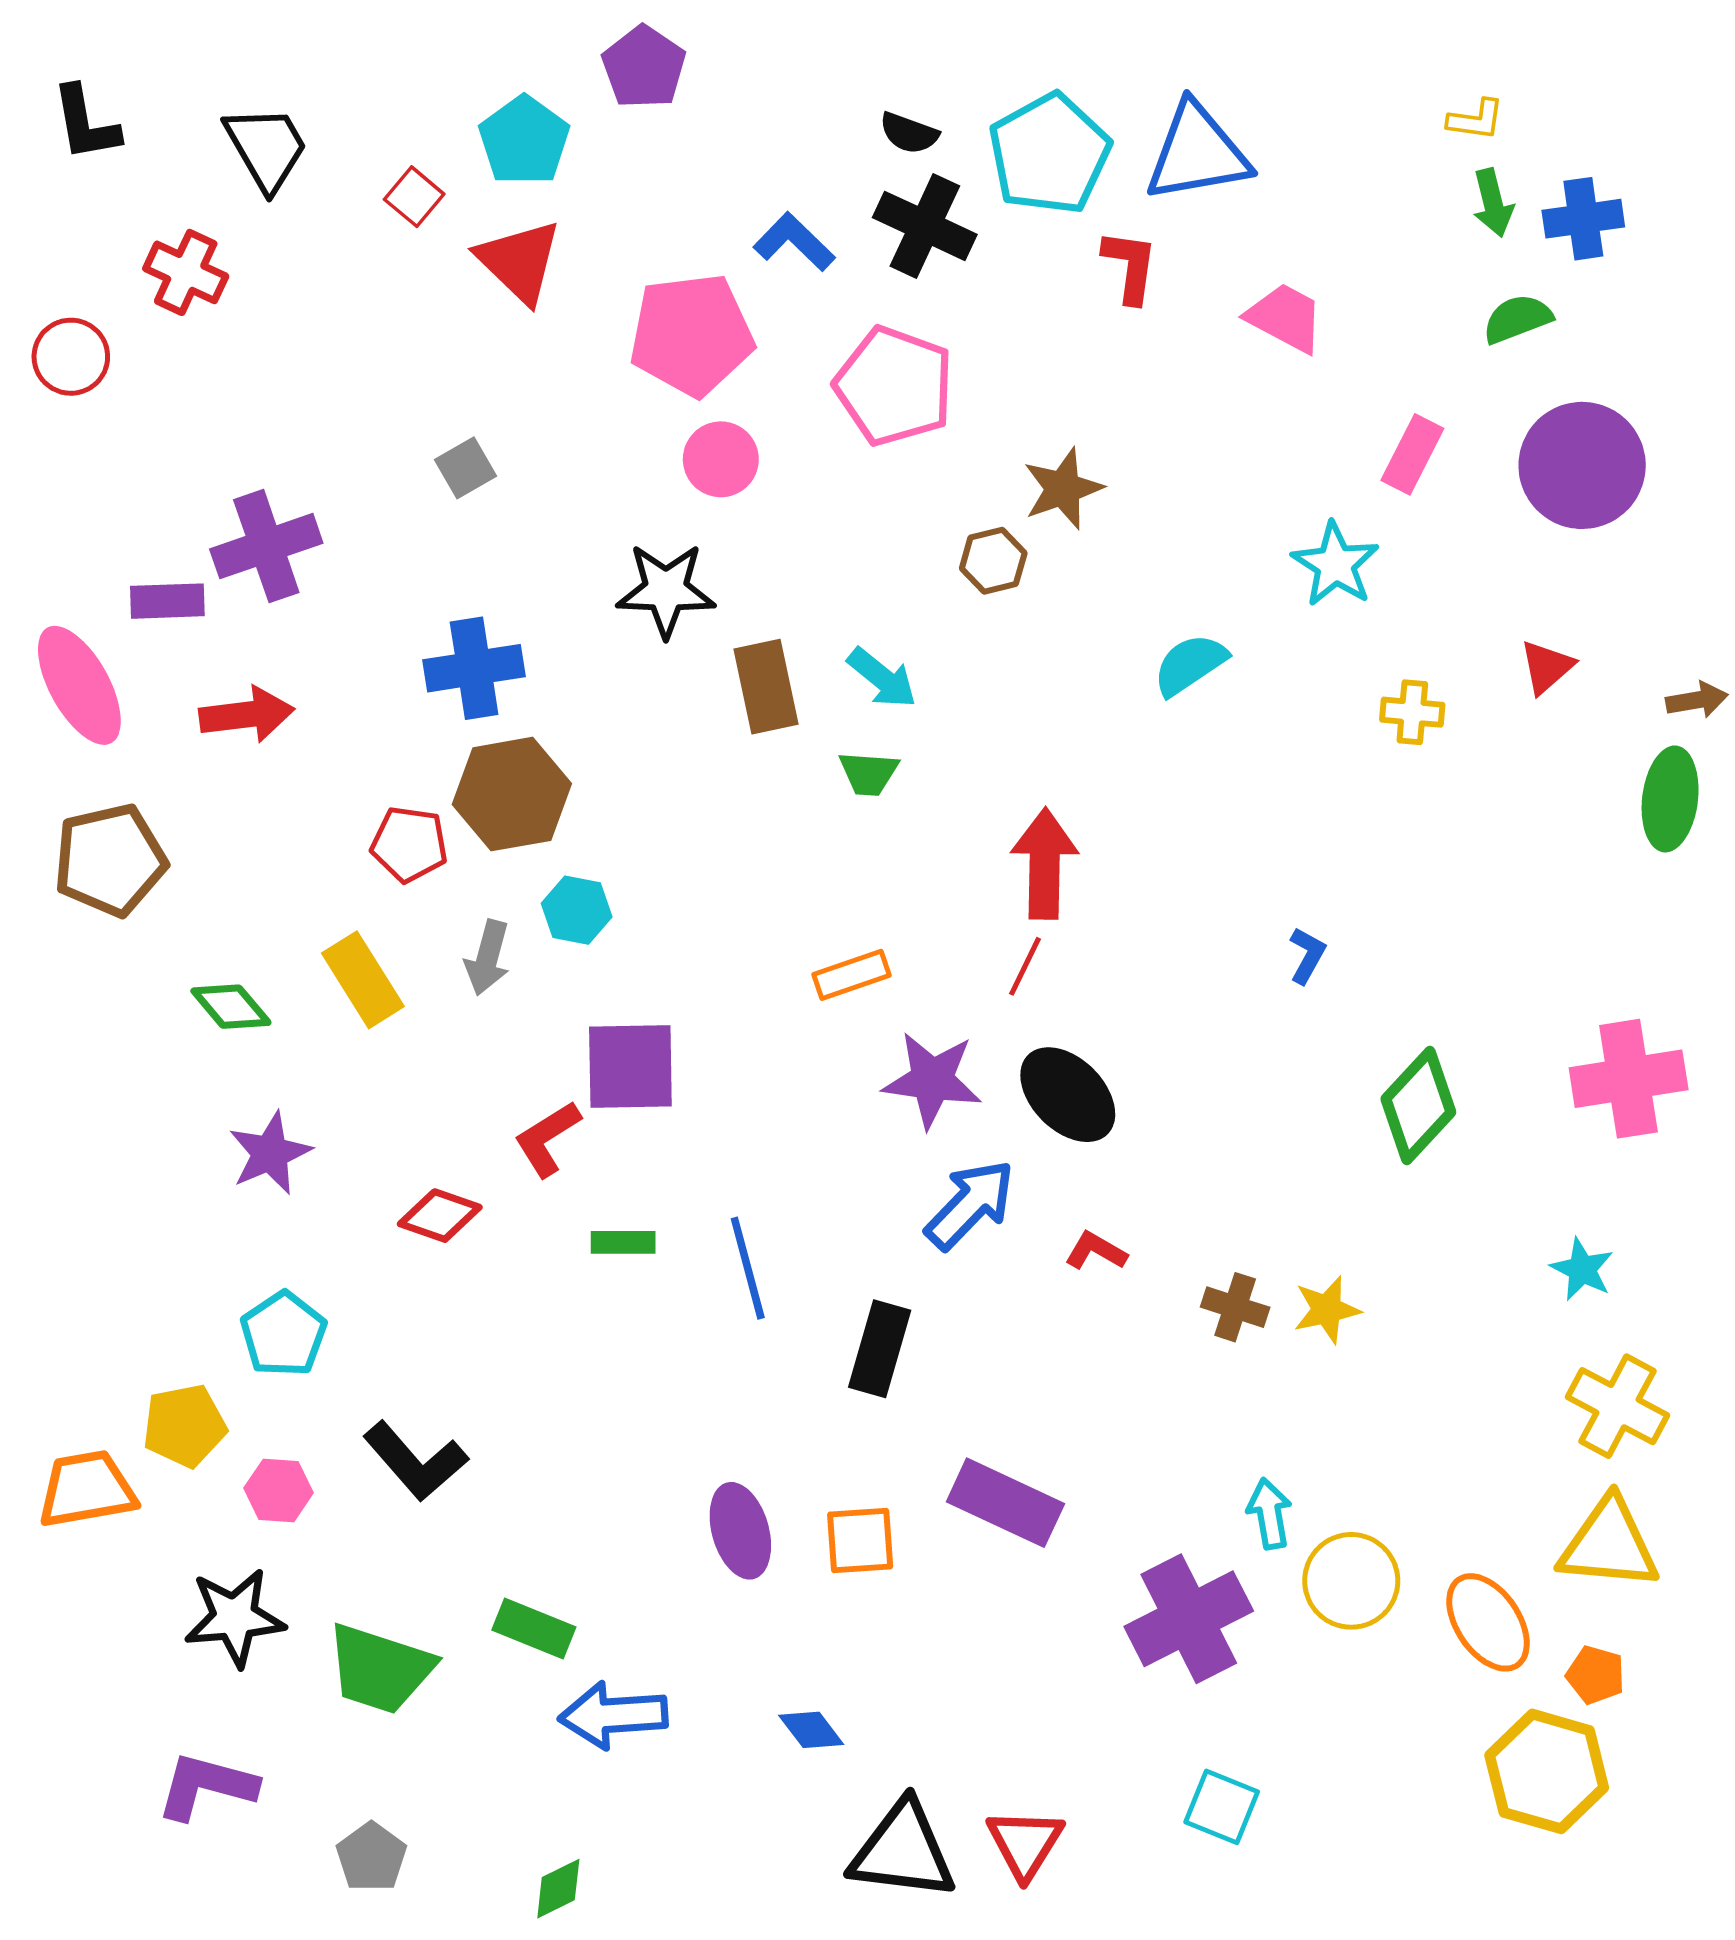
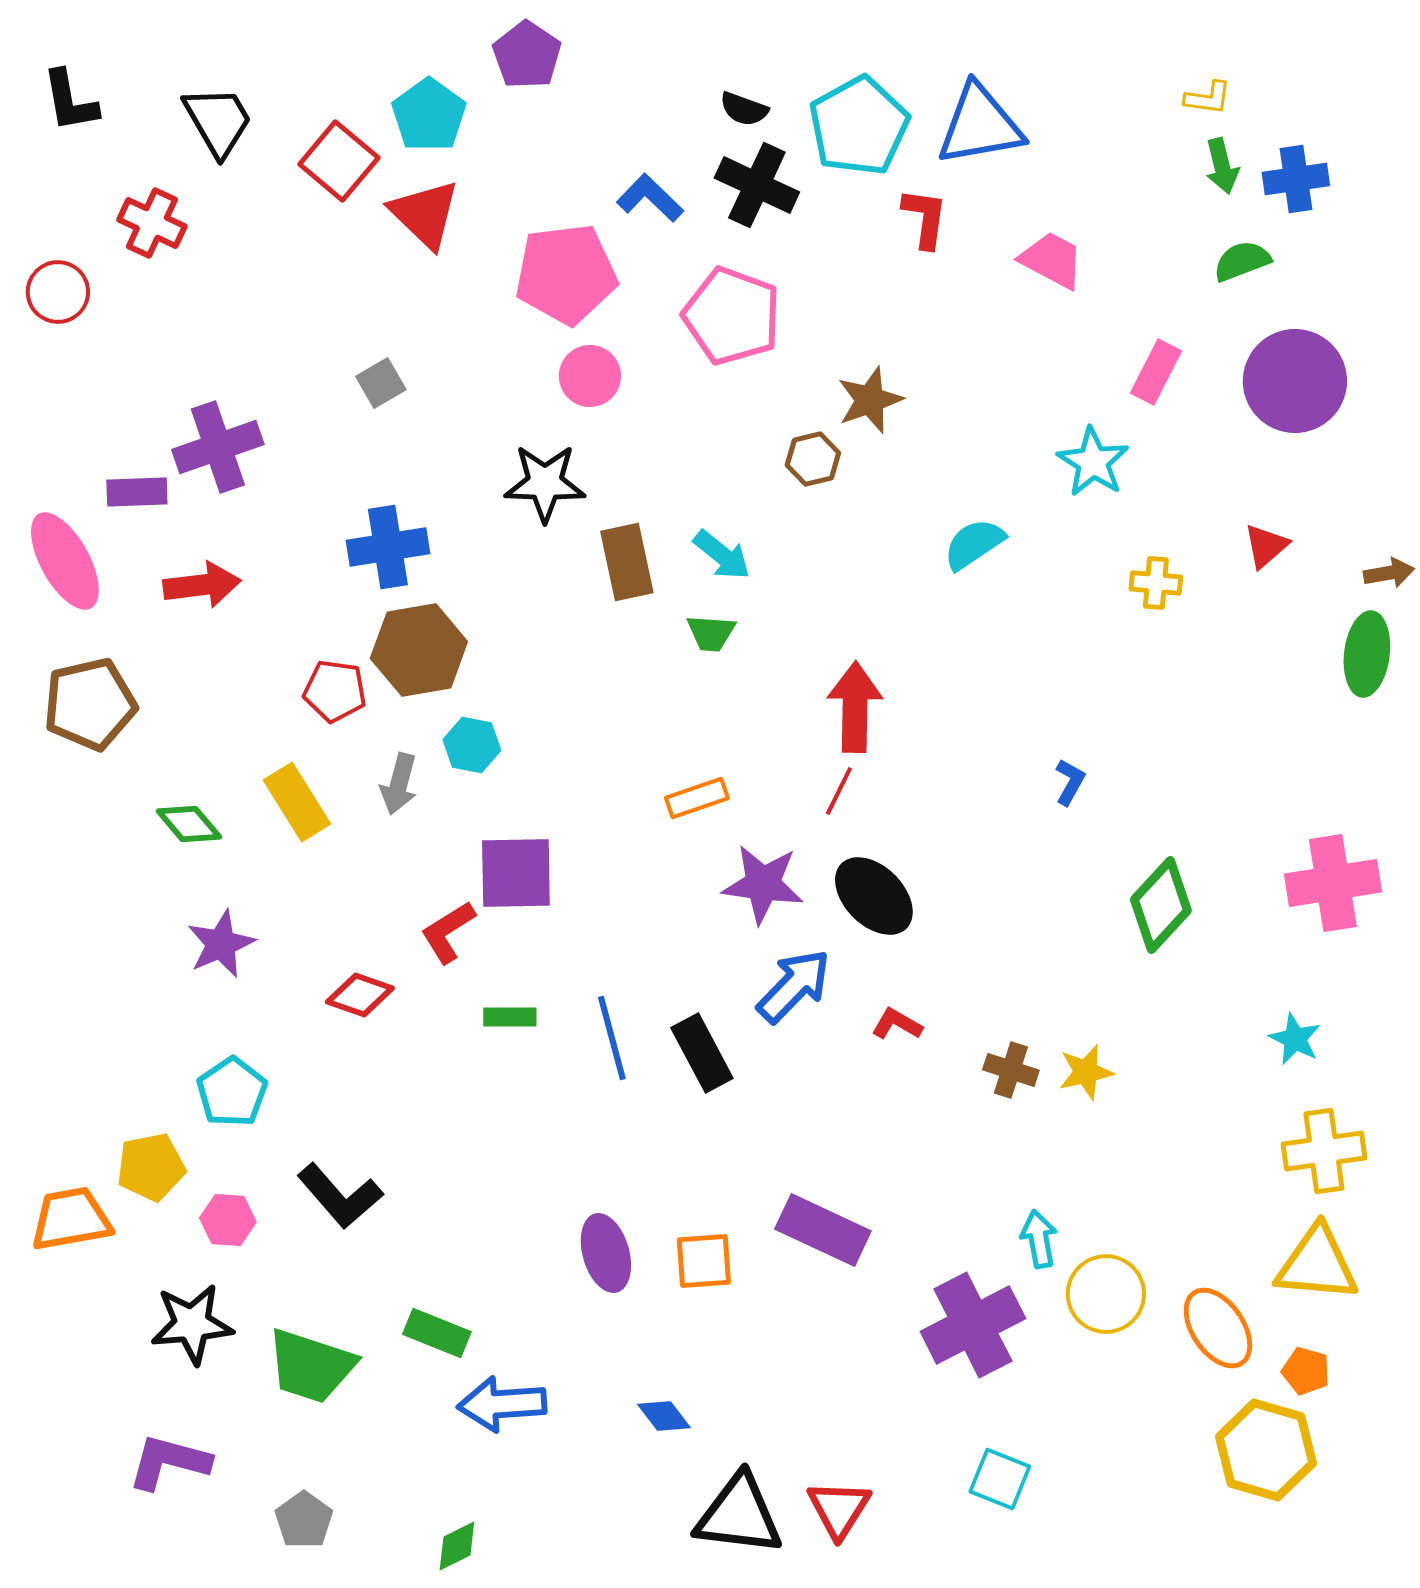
red square: (414, 197) -> (339, 161), size x1.6
black rectangle: (880, 1349) -> (702, 1053), moved, turned -44
yellow cross: (1618, 1406) -> (1324, 1151), turned -36

